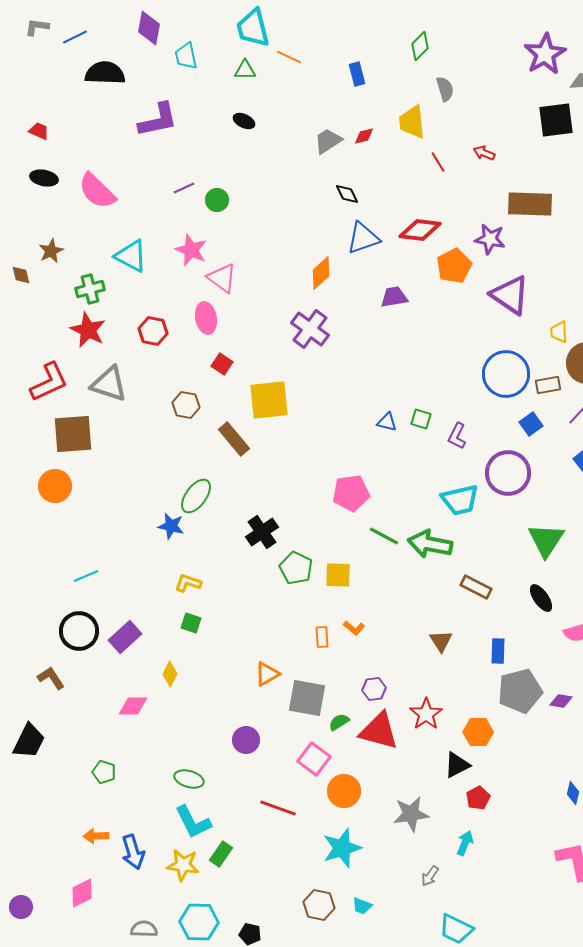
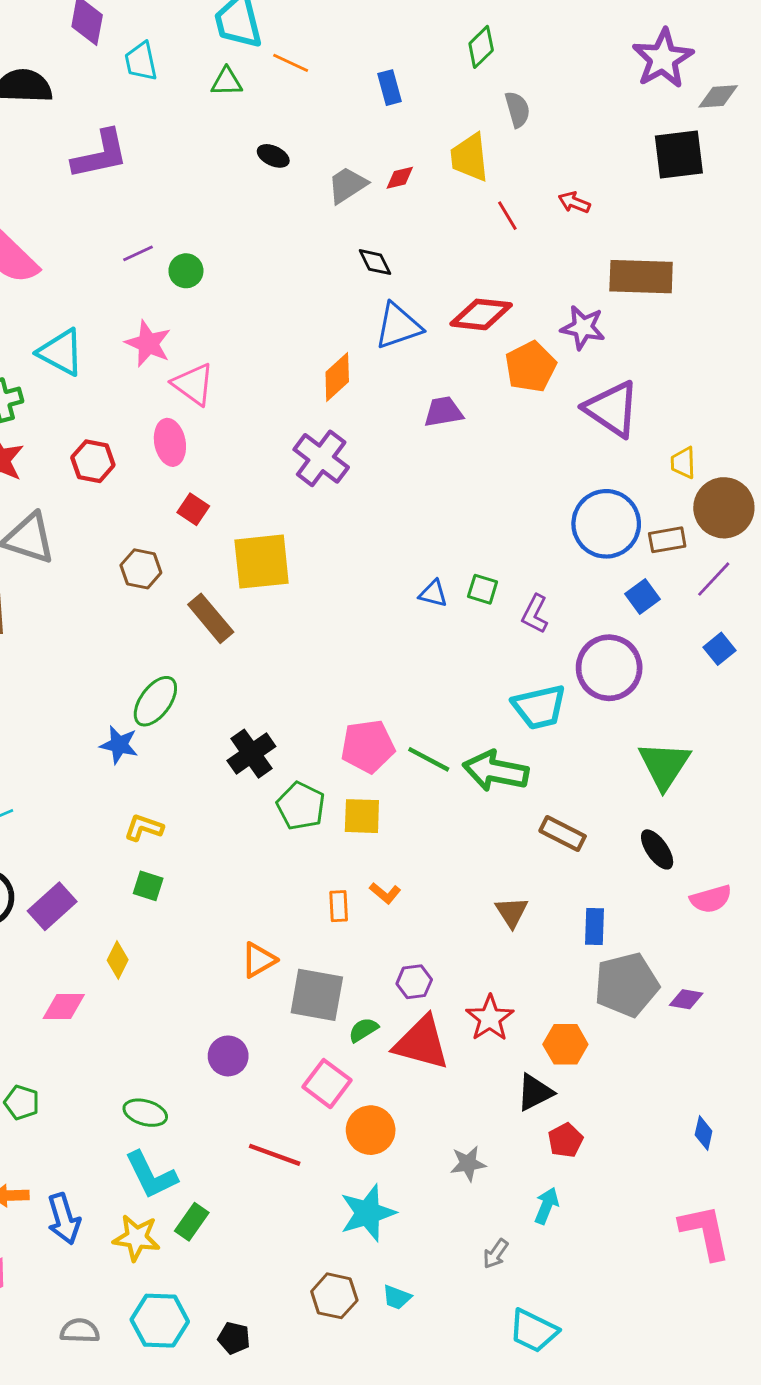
black ellipse: (244, 121) -> (273, 156), moved
pink pentagon: (351, 493) -> (368, 746), moved
gray star: (411, 814) -> (468, 1164), size x0.7

